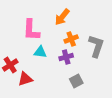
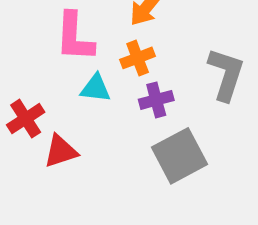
orange cross: (71, 39) -> (138, 58), moved
gray square: (76, 81) -> (179, 156), size x1.6

